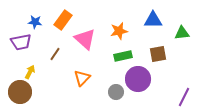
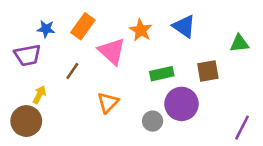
blue triangle: (153, 20) -> (184, 26), moved, turned 36
orange star: (119, 31) -> (141, 30), moved, turned -30

